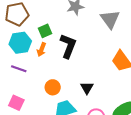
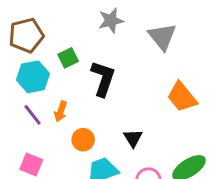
orange arrow: (41, 50) -> (61, 111), moved
purple line: (19, 69) -> (33, 115), turned 35

